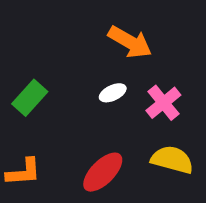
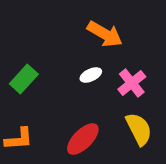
yellow semicircle: (172, 160) -> (139, 129), turned 48

